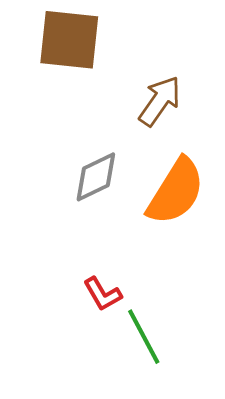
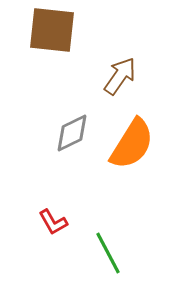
red L-shape: (103, 294) -> (53, 222), moved

